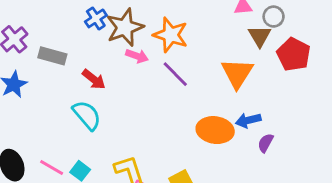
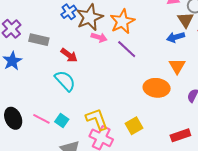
orange star: (171, 35) -> (122, 21), turned 30
orange triangle: (237, 73) -> (177, 66), moved, size x0.7
blue arrow: (248, 120) -> (176, 37), moved

